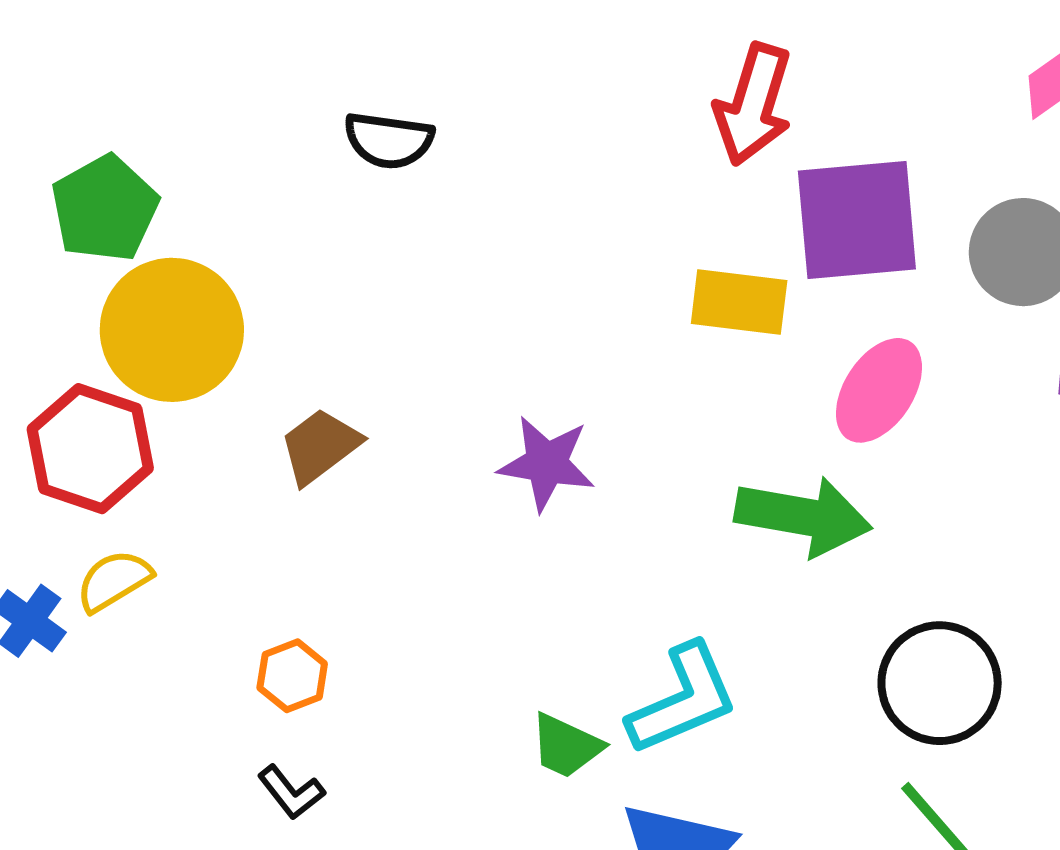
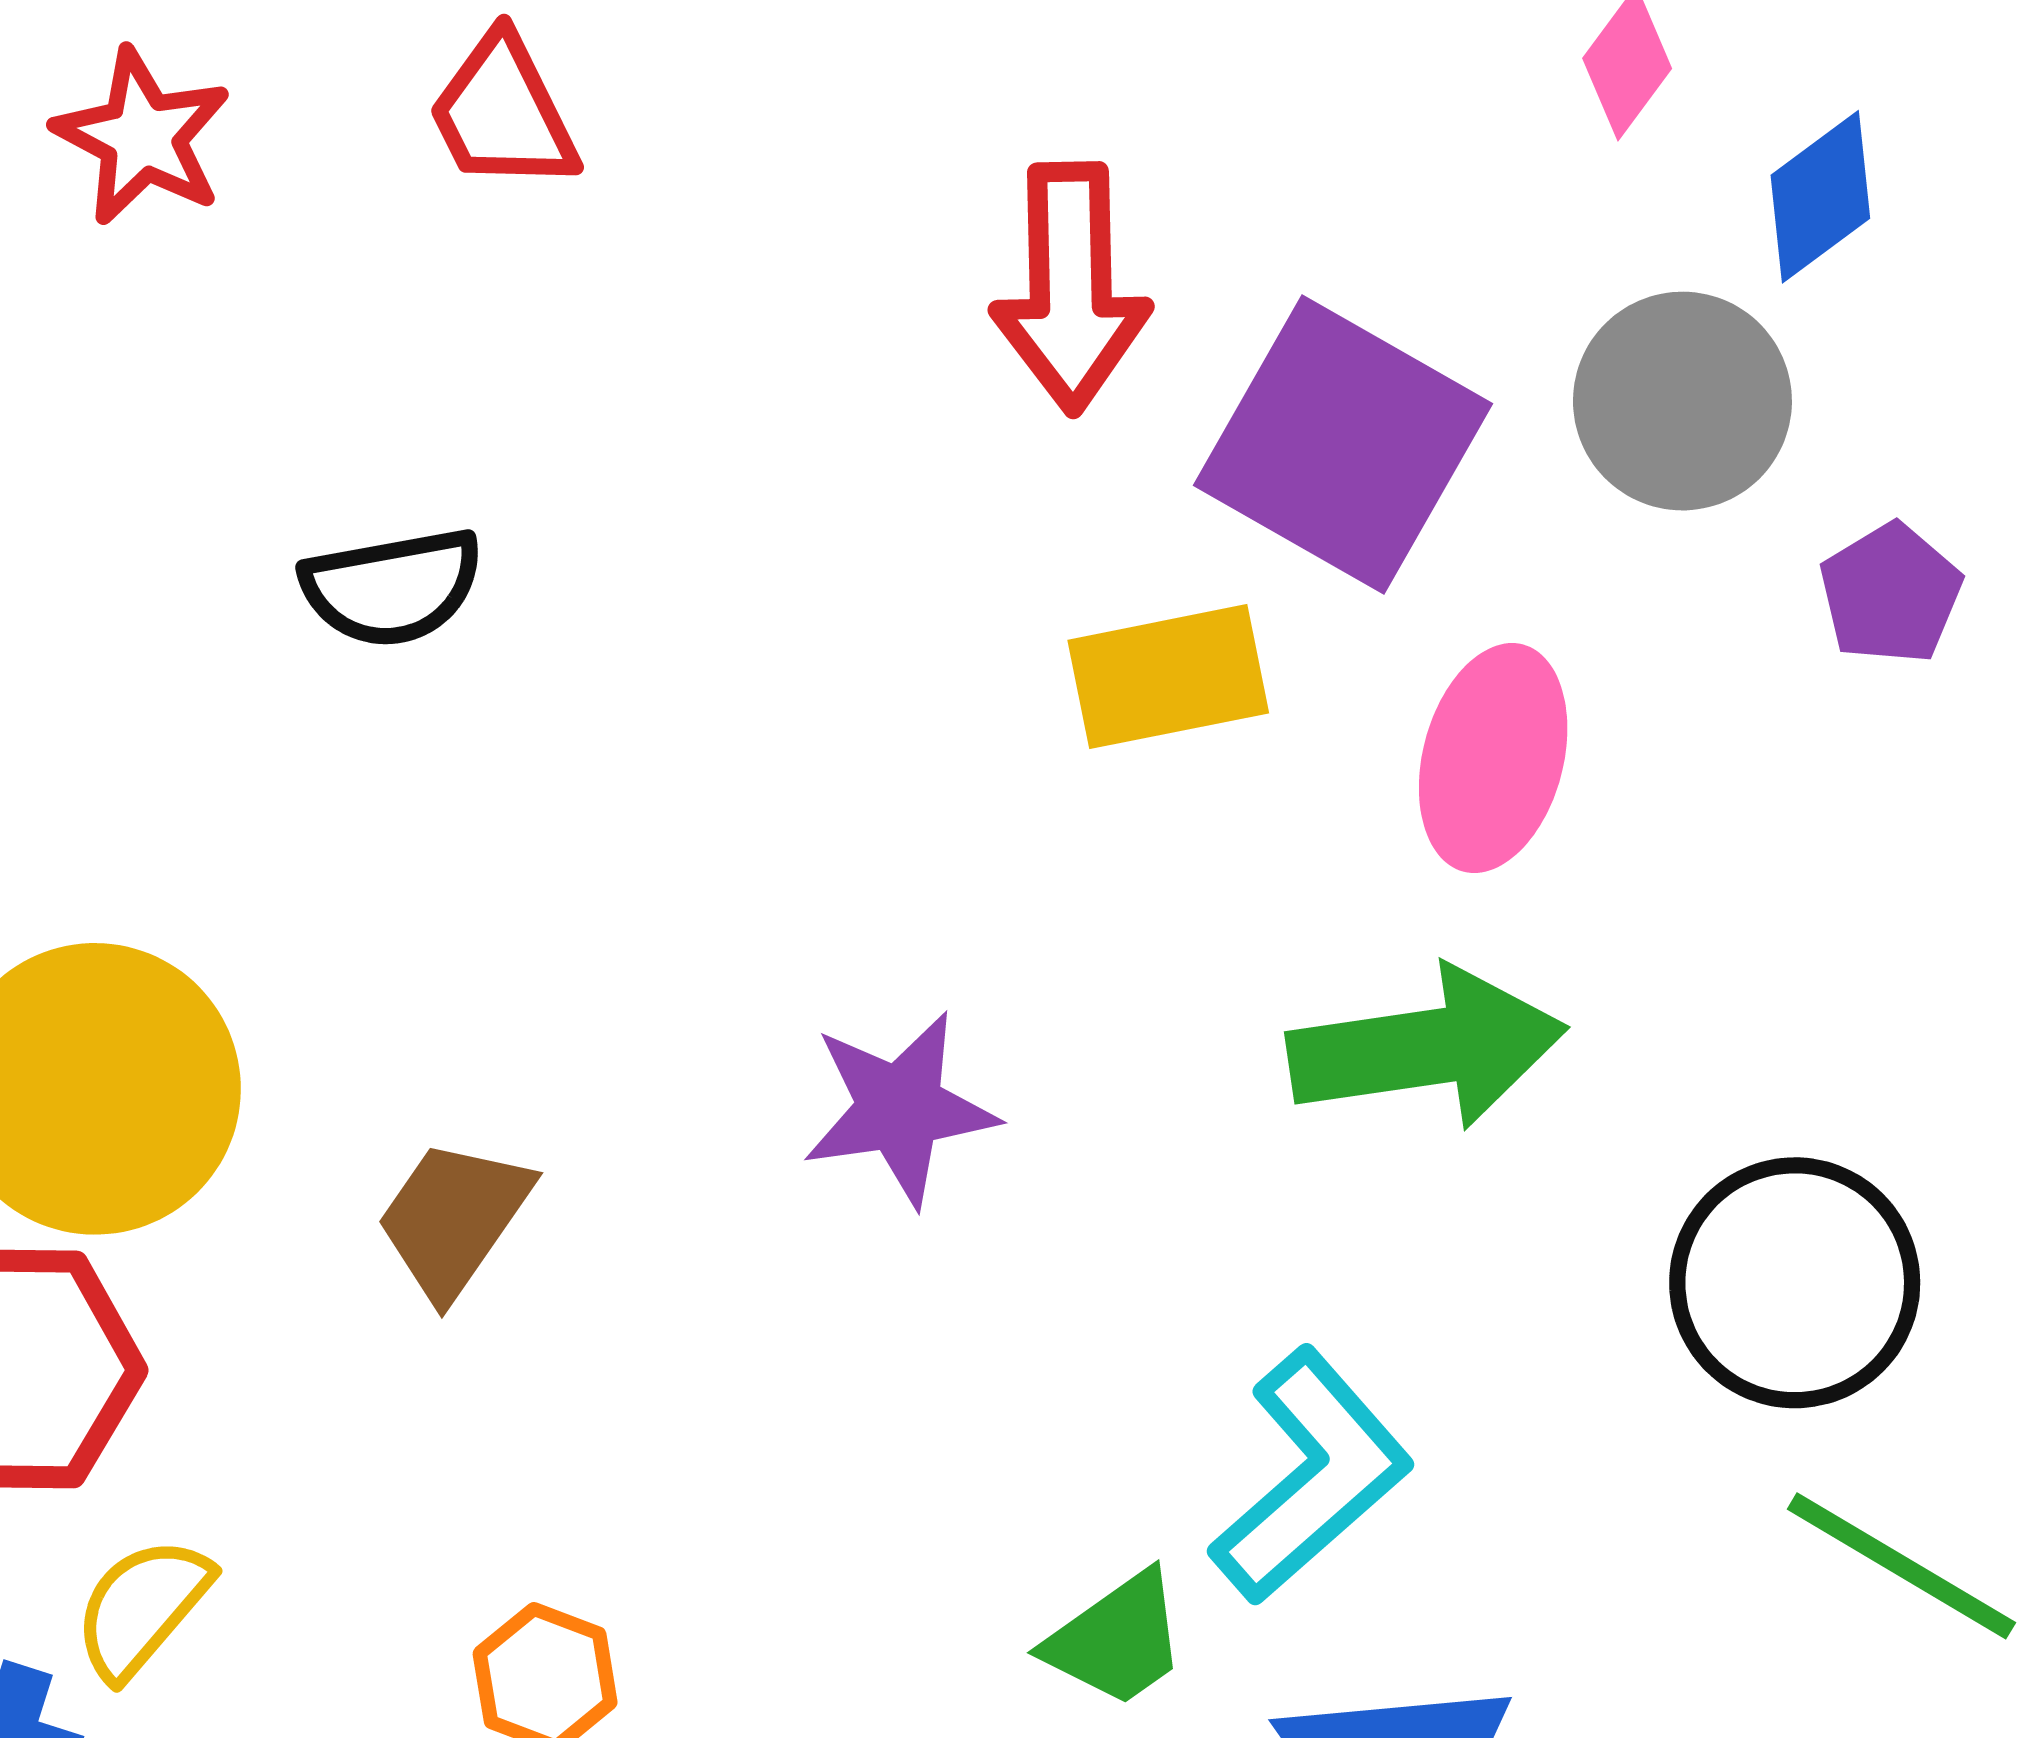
purple square: (857, 220) -> (1343, 444), turned -37
green trapezoid: (566, 746) -> (1116, 1640), turned -42

